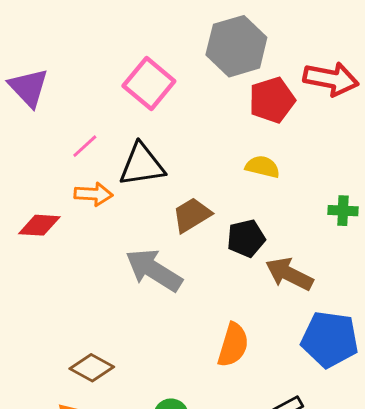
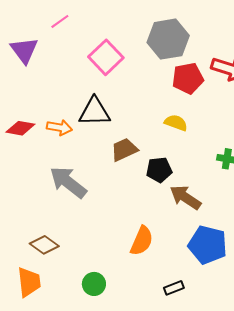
pink line: (85, 146) -> (60, 21), moved
red diamond: (39, 225) -> (20, 128), moved
gray arrow: (154, 270) -> (68, 182), moved

